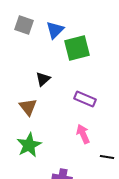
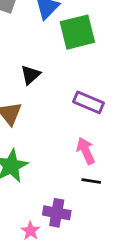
black line: (107, 157) -> (91, 181), moved

